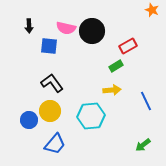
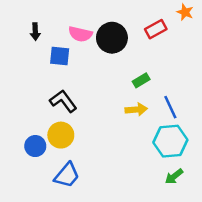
red rectangle: (128, 46) -> (156, 29), moved
blue line: (146, 101) -> (170, 107), moved
cyan hexagon: (91, 116) -> (170, 141), moved

